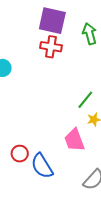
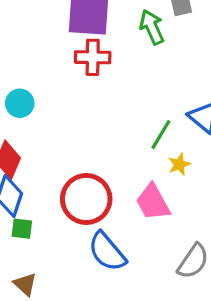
red circle: (20, 154) -> (86, 199), moved, size x1.8

